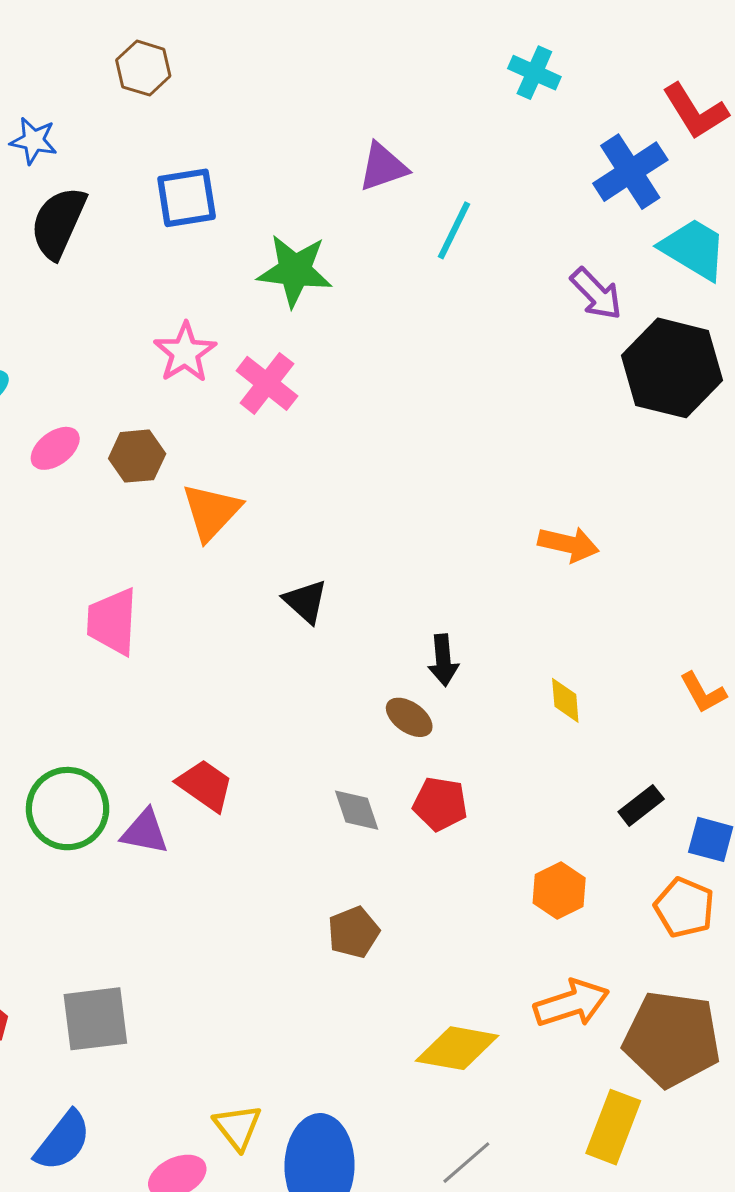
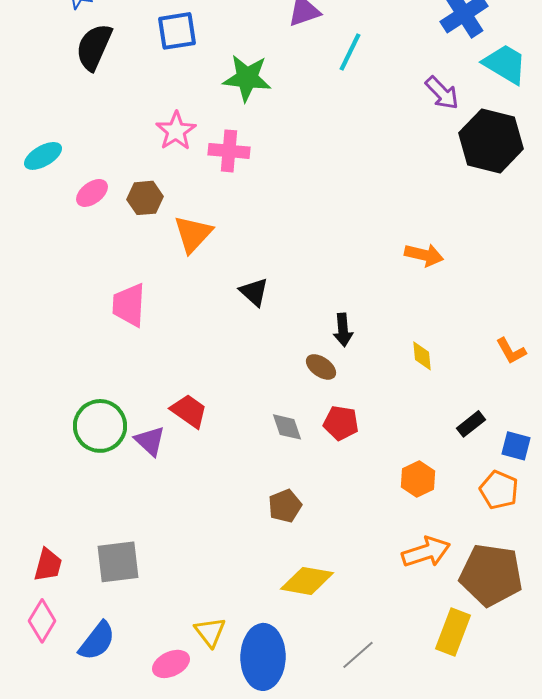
pink cross: (267, 383) -> (229, 151), turned -33
purple triangle: (145, 832) -> (150, 441), turned 32
yellow diamond: (457, 1048) -> (307, 581), moved

